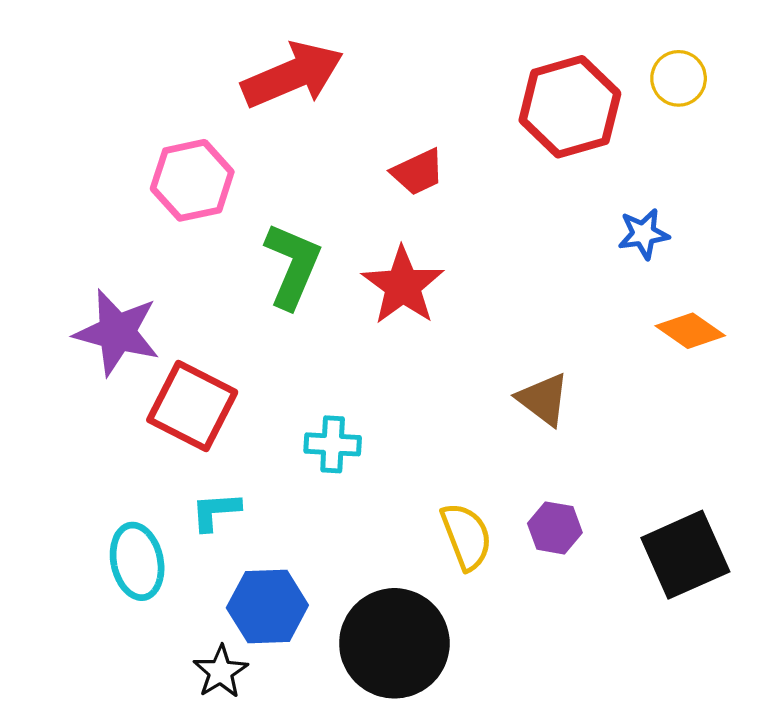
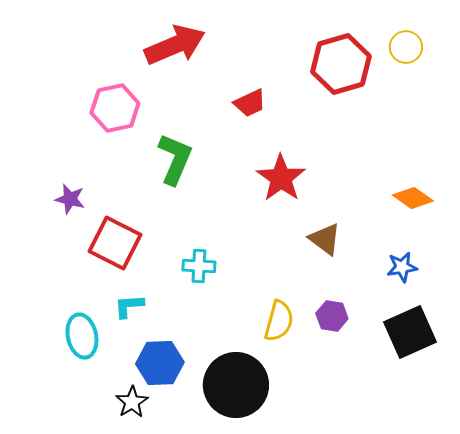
blue star: (643, 234) -> (402, 267), moved
red star: (403, 286) -> (281, 178), moved
purple star: (117, 332) -> (70, 199), size x0.6
yellow semicircle: (466, 536) -> (279, 321), turned 36

